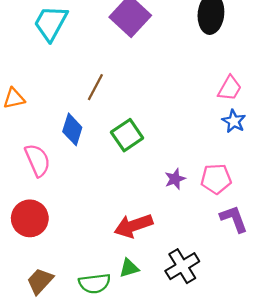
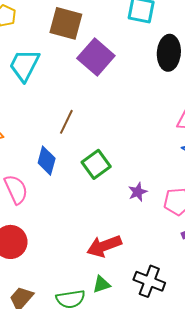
purple star: (175, 179) -> (138, 192), moved
black cross: (182, 266) -> (149, 281), turned -36

